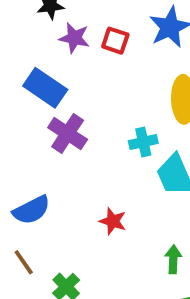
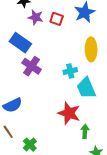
red star: (113, 221) -> (69, 113), moved, size x1.6

